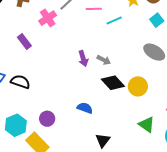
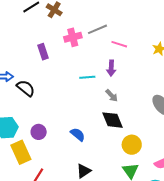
cyan line: (114, 21) -> (87, 77), moved
purple arrow: (83, 58) -> (111, 68), moved
yellow circle: (138, 86) -> (132, 145), moved

